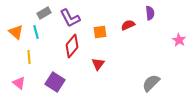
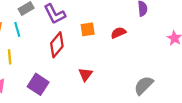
red semicircle: (128, 25) -> (118, 33), moved
red triangle: (98, 64) -> (85, 74), moved

